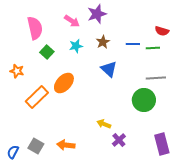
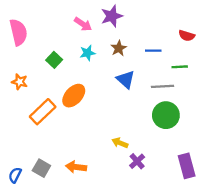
pink semicircle: (35, 28) -> (18, 32), moved
green line: (153, 48) -> (180, 67), moved
gray line: (156, 78) -> (162, 86), moved

